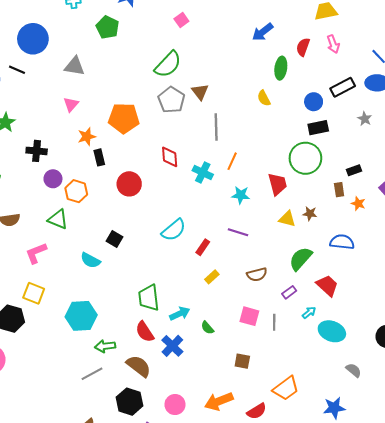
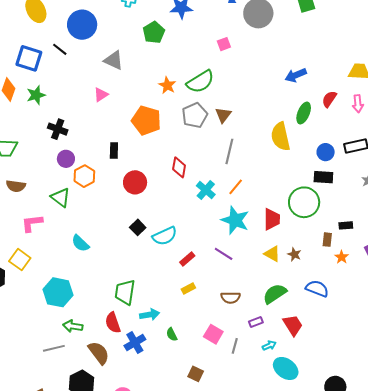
yellow semicircle: (264, 98) -> (280, 137), size x1.8
orange star: (87, 137) -> (167, 85), moved, turned 30
cyan star: (241, 195) -> (235, 220), size x1.6
black square: (115, 239) -> (138, 227), moved

